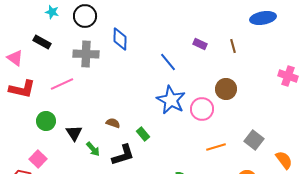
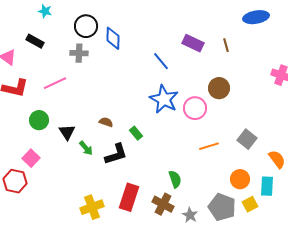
black circle: (85, 16) -> (86, 26), moved
purple rectangle: (200, 44) -> (193, 43), size x1.5
gray cross: (86, 54) -> (79, 53), size x0.7

